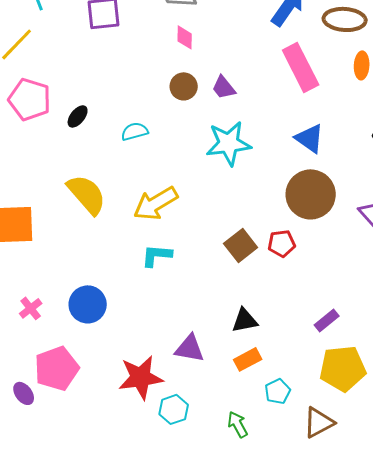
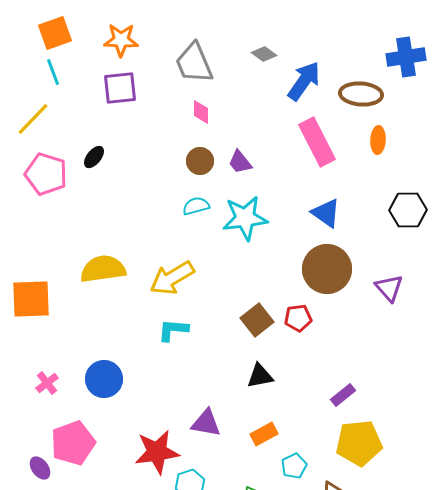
black ellipse: (78, 116) -> (94, 157), moved
cyan semicircle: (135, 131) -> (196, 206), moved
yellow semicircle: (87, 194) -> (103, 269), turned -57
black triangle: (245, 320) -> (260, 376), moved

